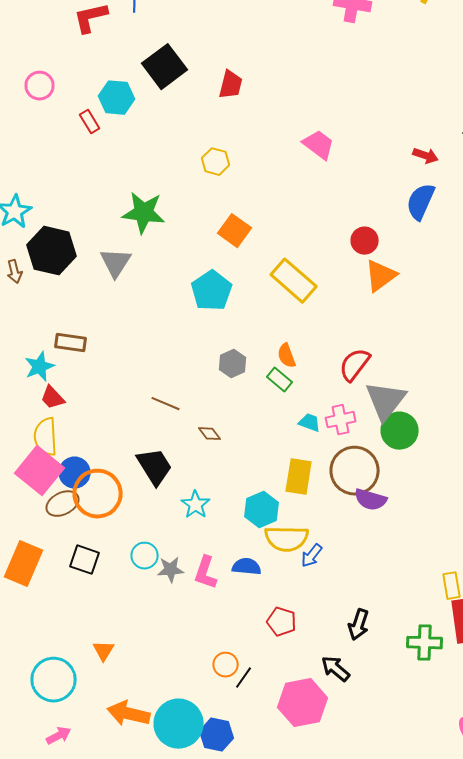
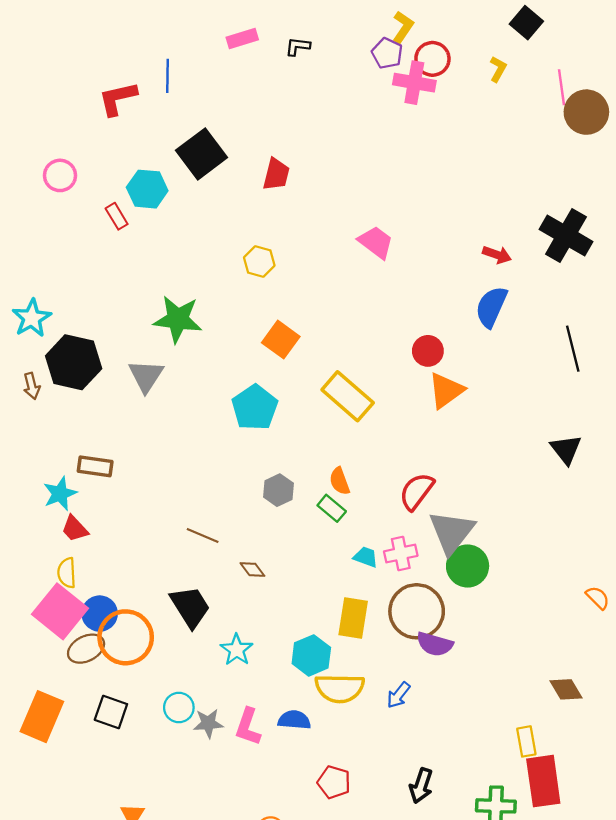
yellow semicircle: (46, 437) -> (67, 573), size x0.7
blue arrow: (312, 556) -> (398, 695), moved

